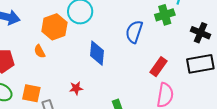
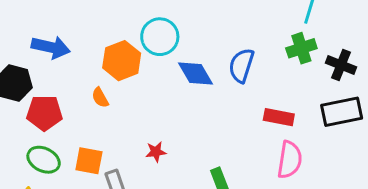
green cross: (165, 15) -> (301, 48), moved
blue diamond: (97, 53) -> (196, 73), moved, turned -35
red rectangle: (158, 67) -> (279, 117), turned 66

